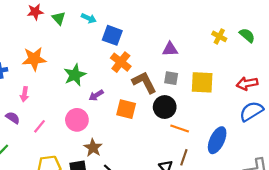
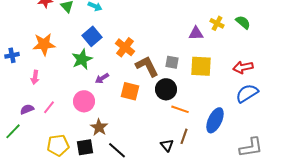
blue square: (112, 35) -> (92, 36), moved, turned 30
purple triangle: (170, 49) -> (196, 33), moved
purple semicircle: (13, 118) -> (27, 109), moved, turned -56

